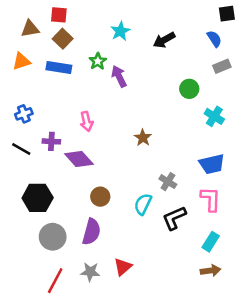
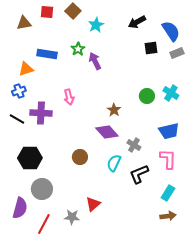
black square: (227, 14) -> (151, 48), moved
brown square: (63, 39) -> (73, 11), moved
blue semicircle: (214, 39) -> (171, 31), size x1.5
black arrow: (164, 40) -> (137, 22), moved
orange triangle: (21, 61) -> (26, 69), moved
green circle: (189, 89) -> (147, 96), moved
purple cross: (51, 141) -> (41, 113), size x1.5
purple diamond: (79, 159) -> (107, 132), moved
purple semicircle: (91, 232) -> (20, 208), moved
red triangle: (123, 267) -> (93, 204), moved

